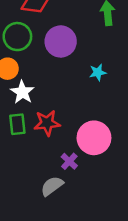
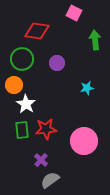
purple circle: (61, 41) -> (57, 63), size x0.6
purple cross: (69, 161) -> (41, 160), moved

